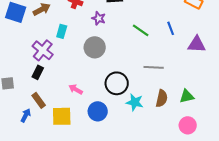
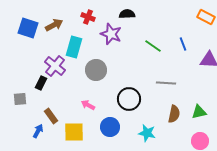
purple star: (99, 18) -> (111, 34), size x1.5
cyan rectangle: (62, 31) -> (74, 47), size x1.5
gray circle: (95, 47) -> (96, 70), moved
black rectangle: (38, 72) -> (41, 83), moved
cyan star: (135, 102) -> (147, 133), moved

